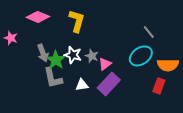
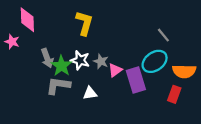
pink diamond: (38, 17) -> (27, 20), moved, turned 65
gray L-shape: (53, 78) -> (58, 86), turned 110
purple rectangle: (109, 84) -> (136, 80), moved, turned -60

